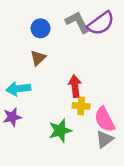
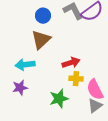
brown triangle: (38, 58) -> (41, 40), size x1.5
red arrow: (75, 86) -> (71, 63), turned 78

